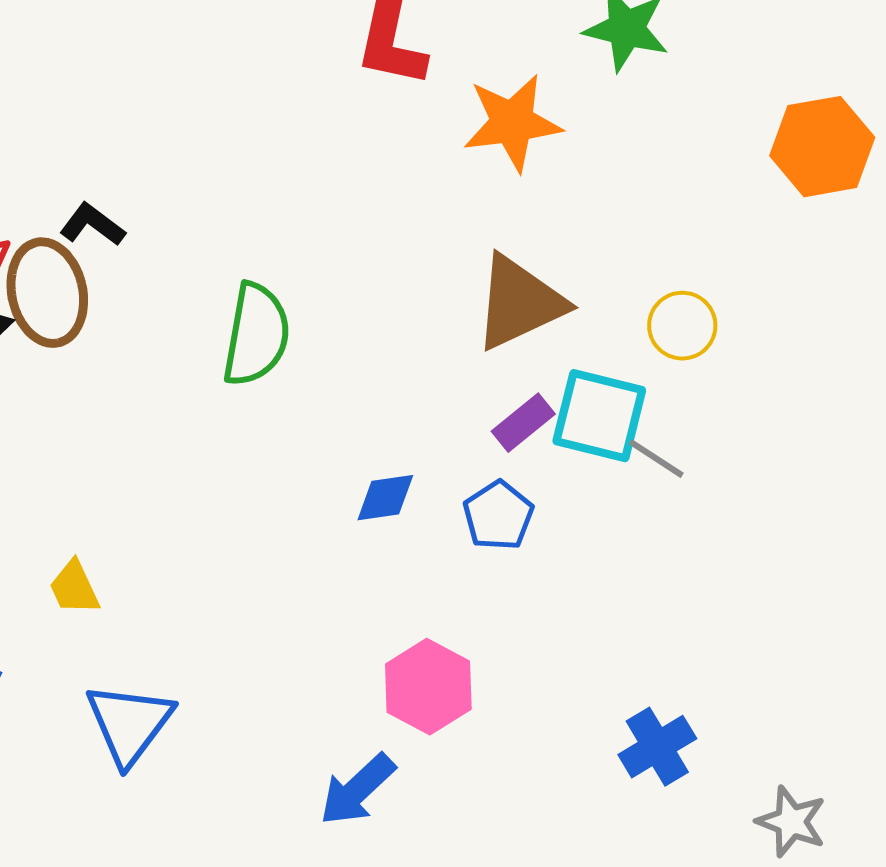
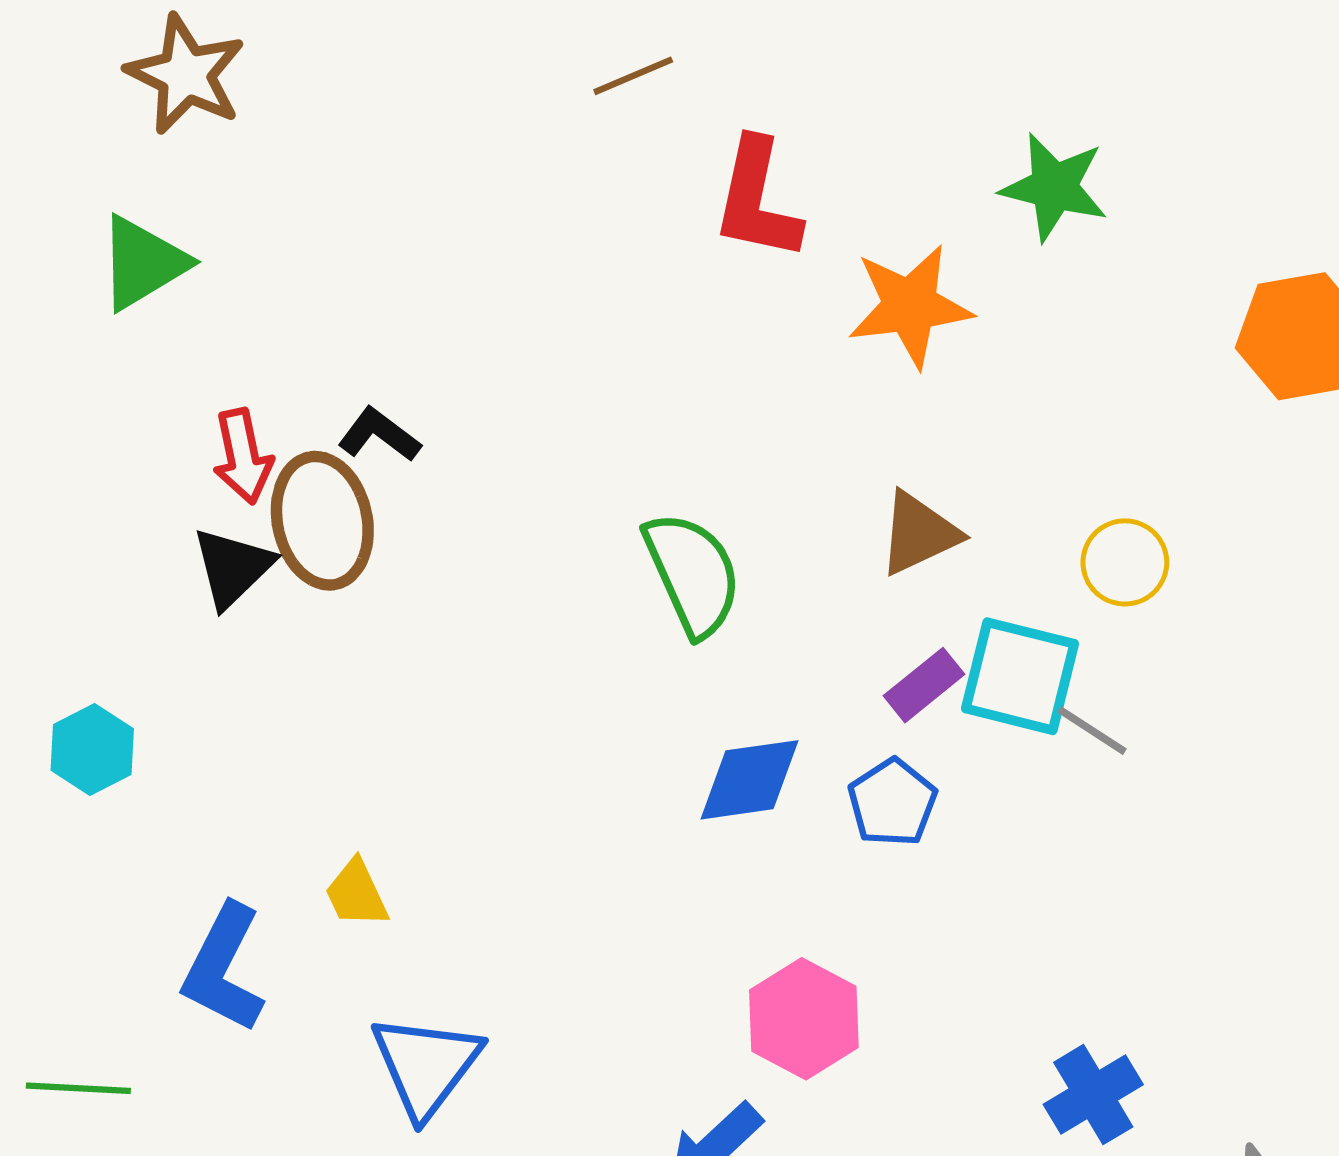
brown triangle: (519, 303) -> (919, 533), size x0.7
green semicircle: (256, 335) -> (693, 574), moved, turned -34
blue diamond: (385, 498) -> (749, 780), size x1.4

